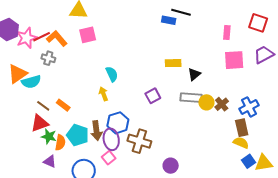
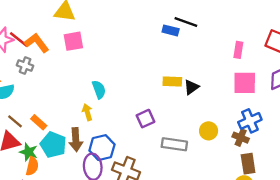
red line: (42, 37) -> (19, 39), turned 60
black triangle: (194, 74) -> (191, 87), moved
gray rectangle: (191, 98) -> (174, 144), moved
brown cross: (222, 104) -> (241, 138), moved, turned -32
blue cross: (249, 107) -> (250, 121), moved
brown arrow: (96, 131) -> (76, 140), moved
cyan pentagon: (78, 135) -> (53, 145), moved
green star: (49, 136) -> (28, 152), moved

